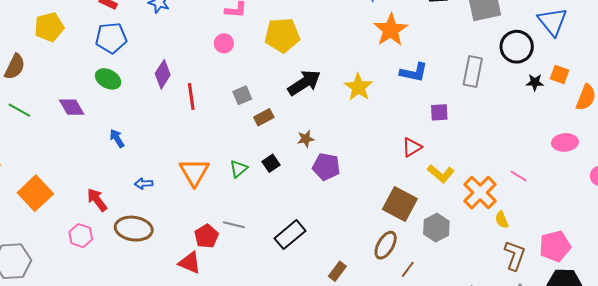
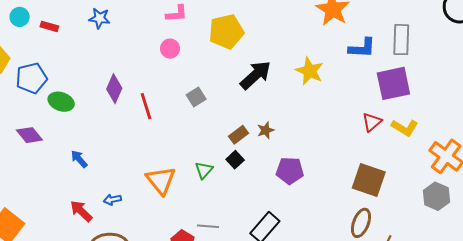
blue pentagon: (111, 38) -> (31, 78), moved
gray rectangle: (473, 72) -> (401, 40), moved
purple square: (439, 112) -> (393, 83), size x1.8
brown rectangle: (264, 117) -> (239, 135), moved
purple pentagon: (326, 167) -> (290, 171), moved
yellow L-shape: (441, 174) -> (405, 128), moved
red arrow: (97, 200) -> (81, 211), moved
gray hexagon: (436, 228) -> (436, 196), moved

